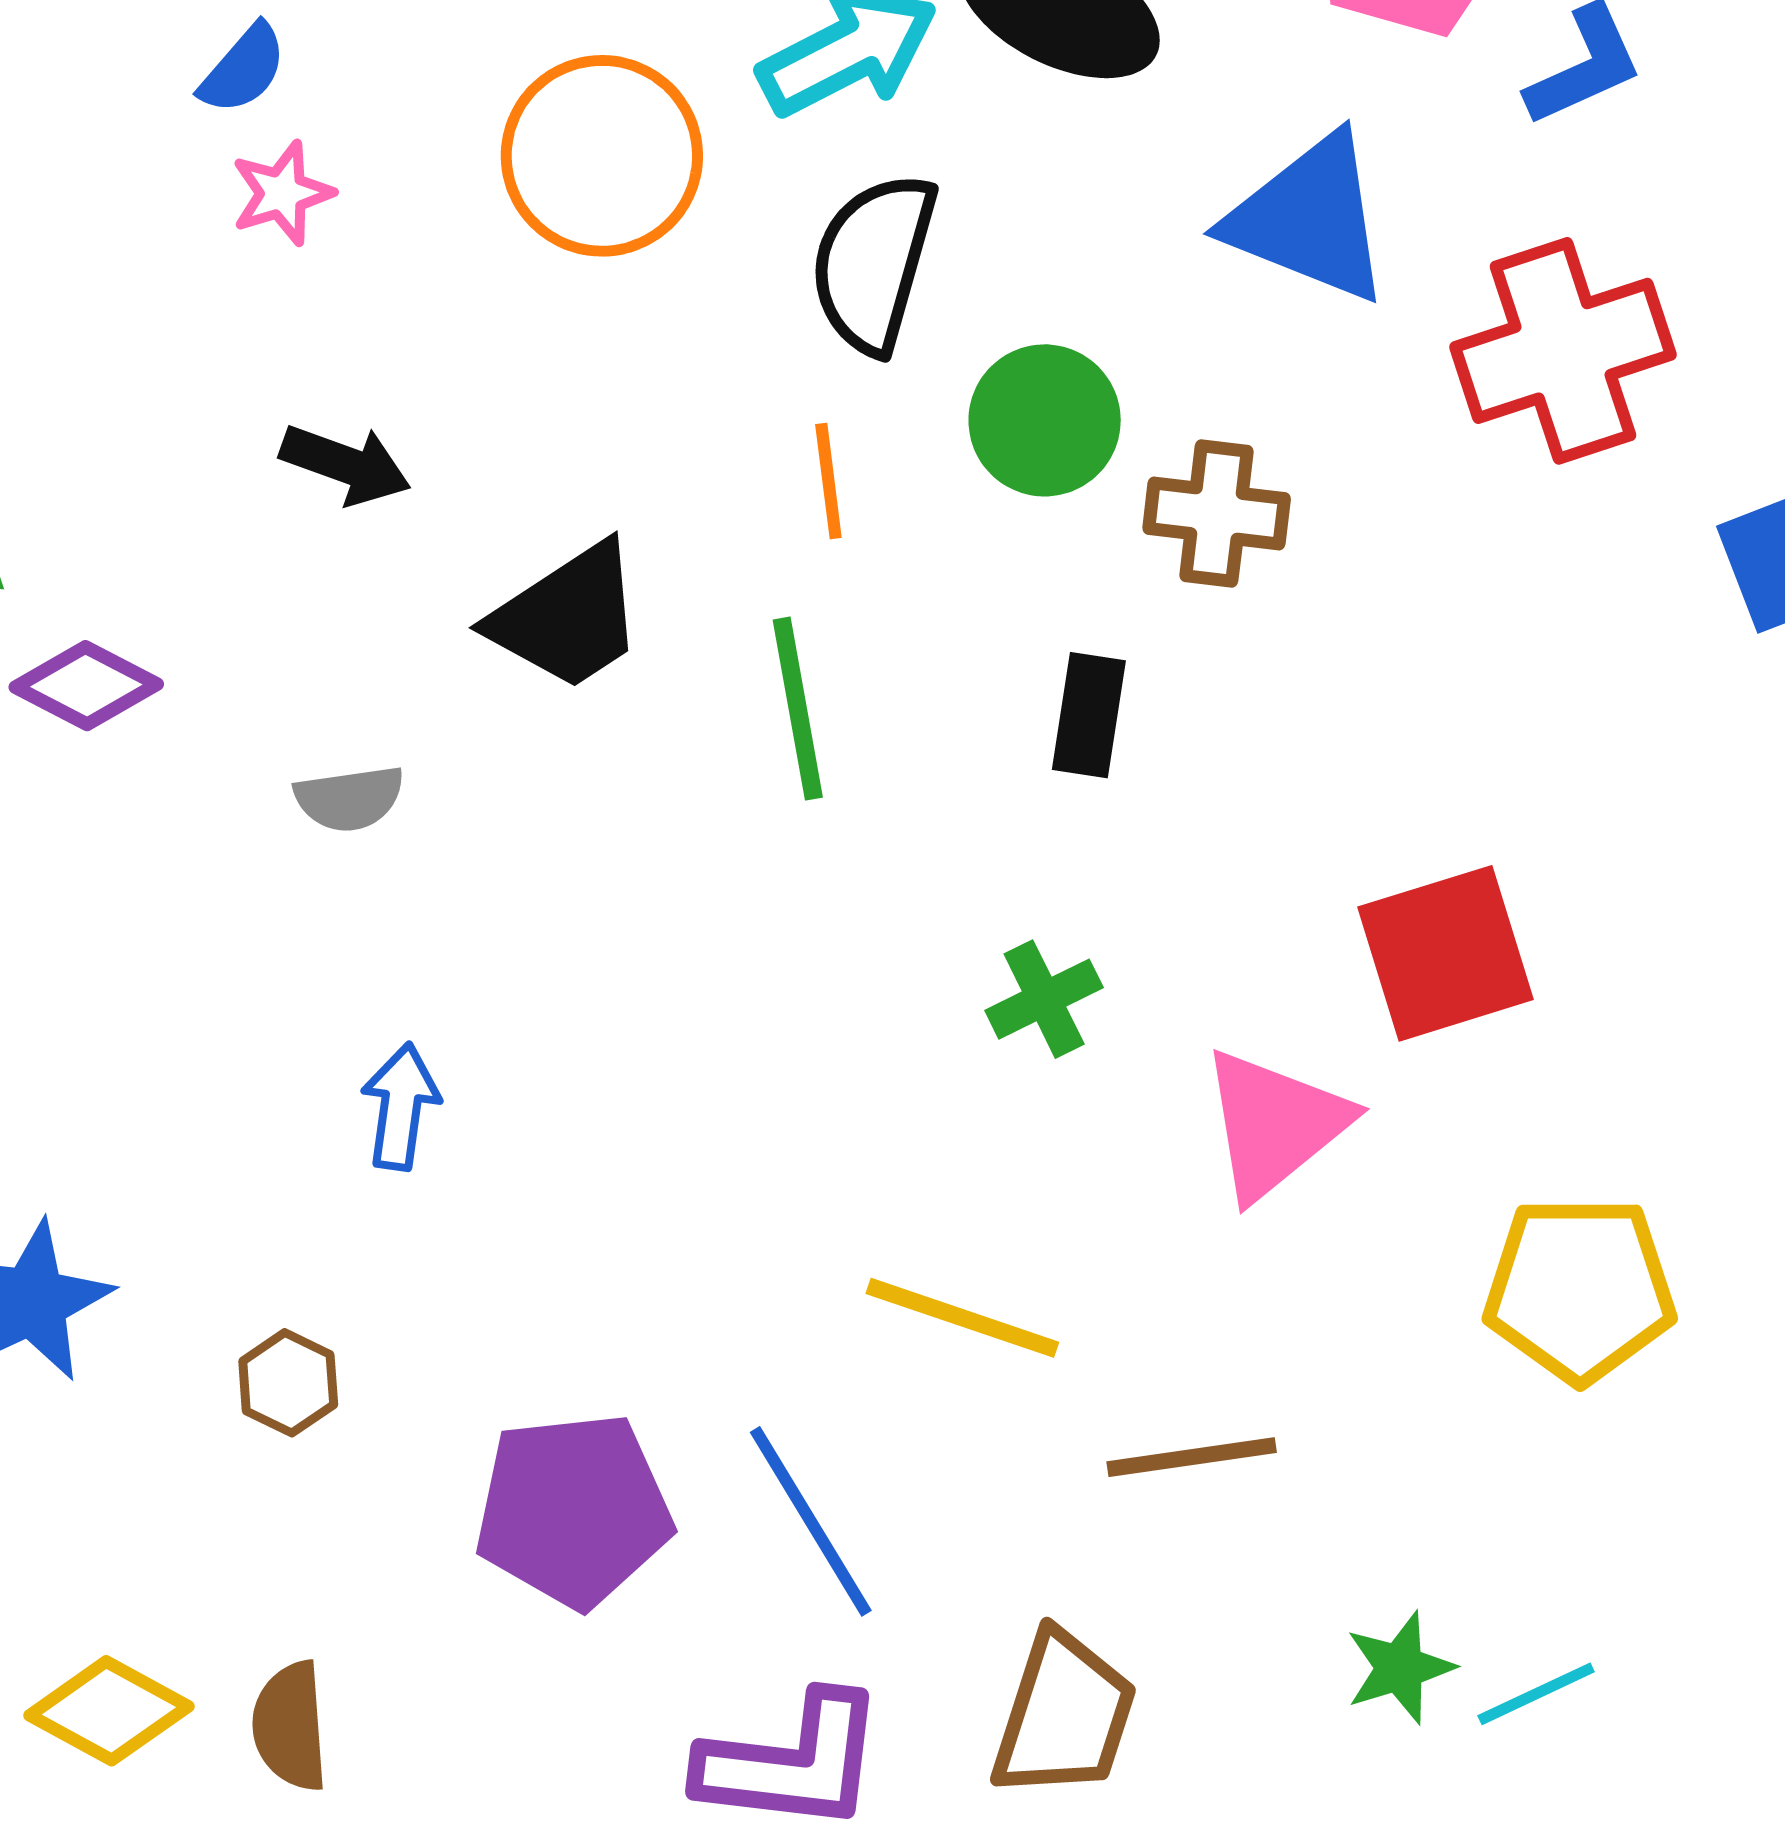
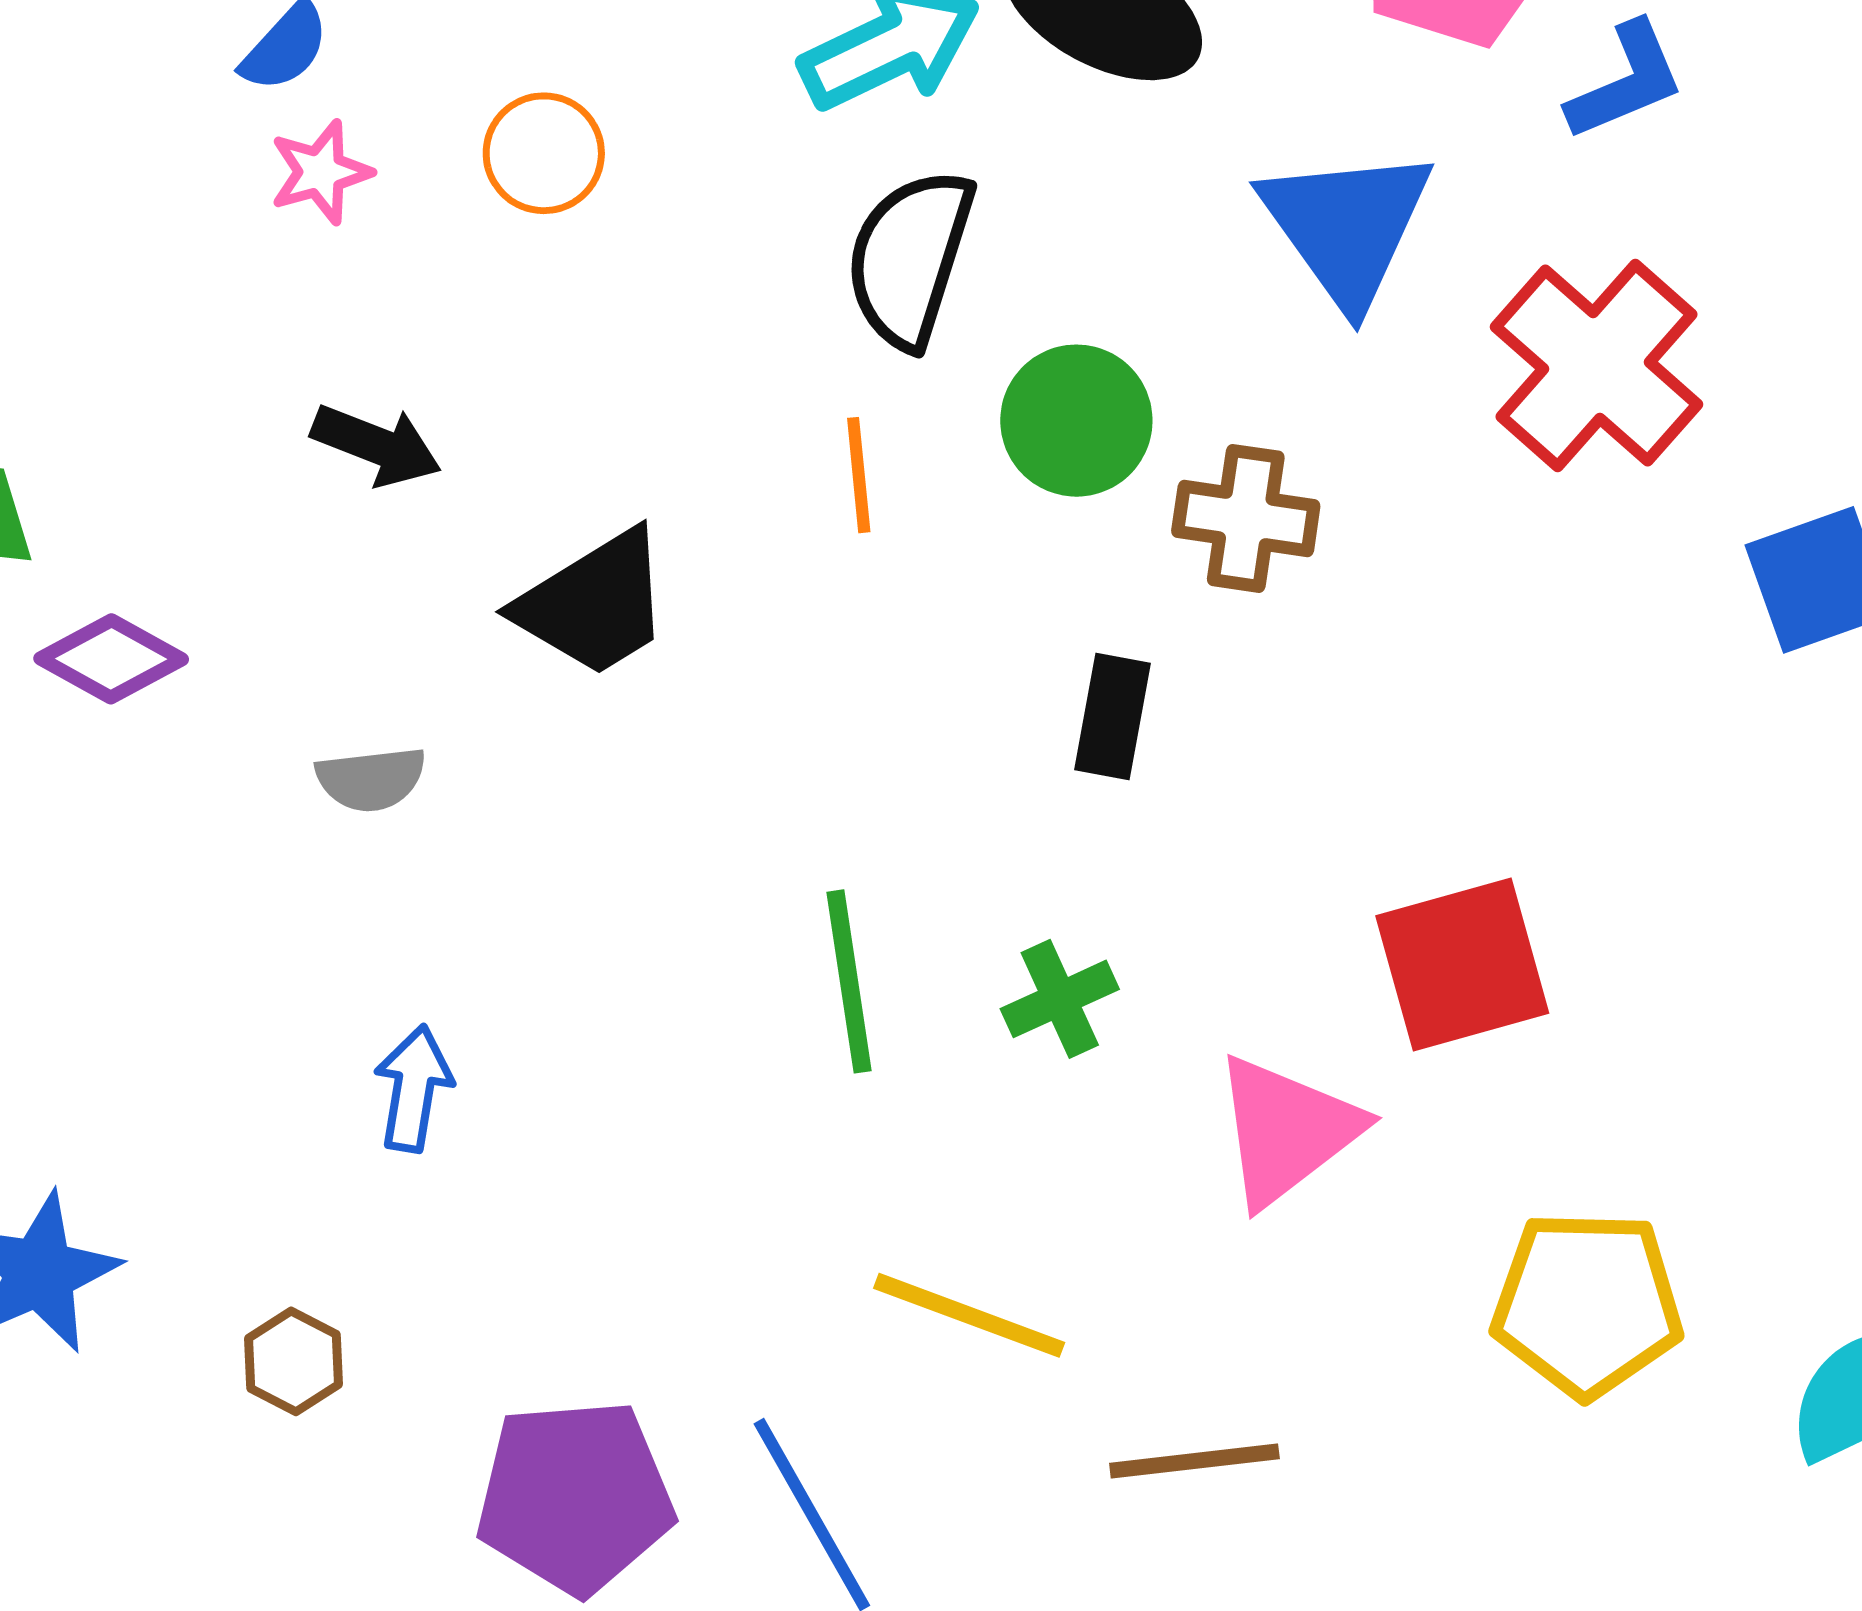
orange circle: (602, 156) -> (544, 153), moved, size x0.6
blue triangle: (1309, 219) -> (1347, 226), turned 31
red cross: (1563, 351) -> (1597, 366), turned -32
green line: (798, 709) -> (849, 981), moved

